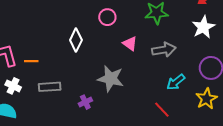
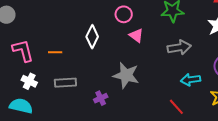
pink triangle: (130, 44) -> (136, 35), moved
orange line: (31, 61) -> (55, 52), moved
cyan arrow: (176, 82) -> (191, 80), turned 30

